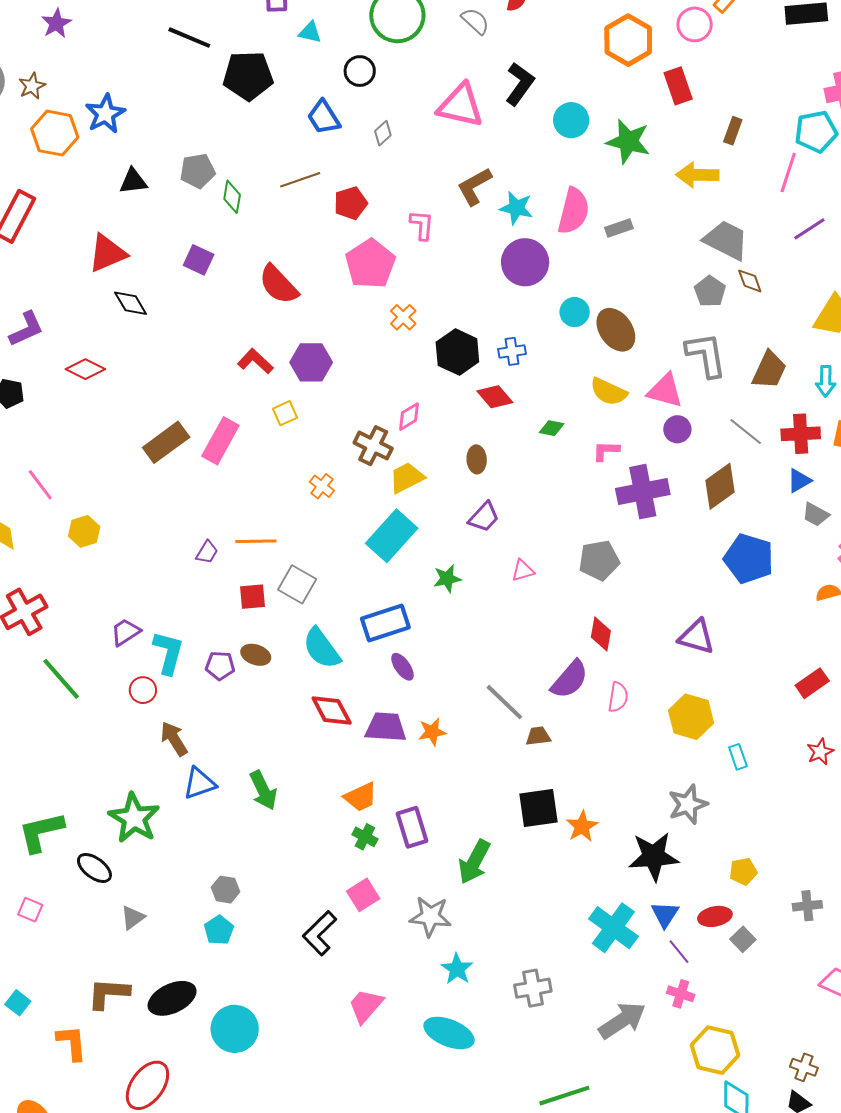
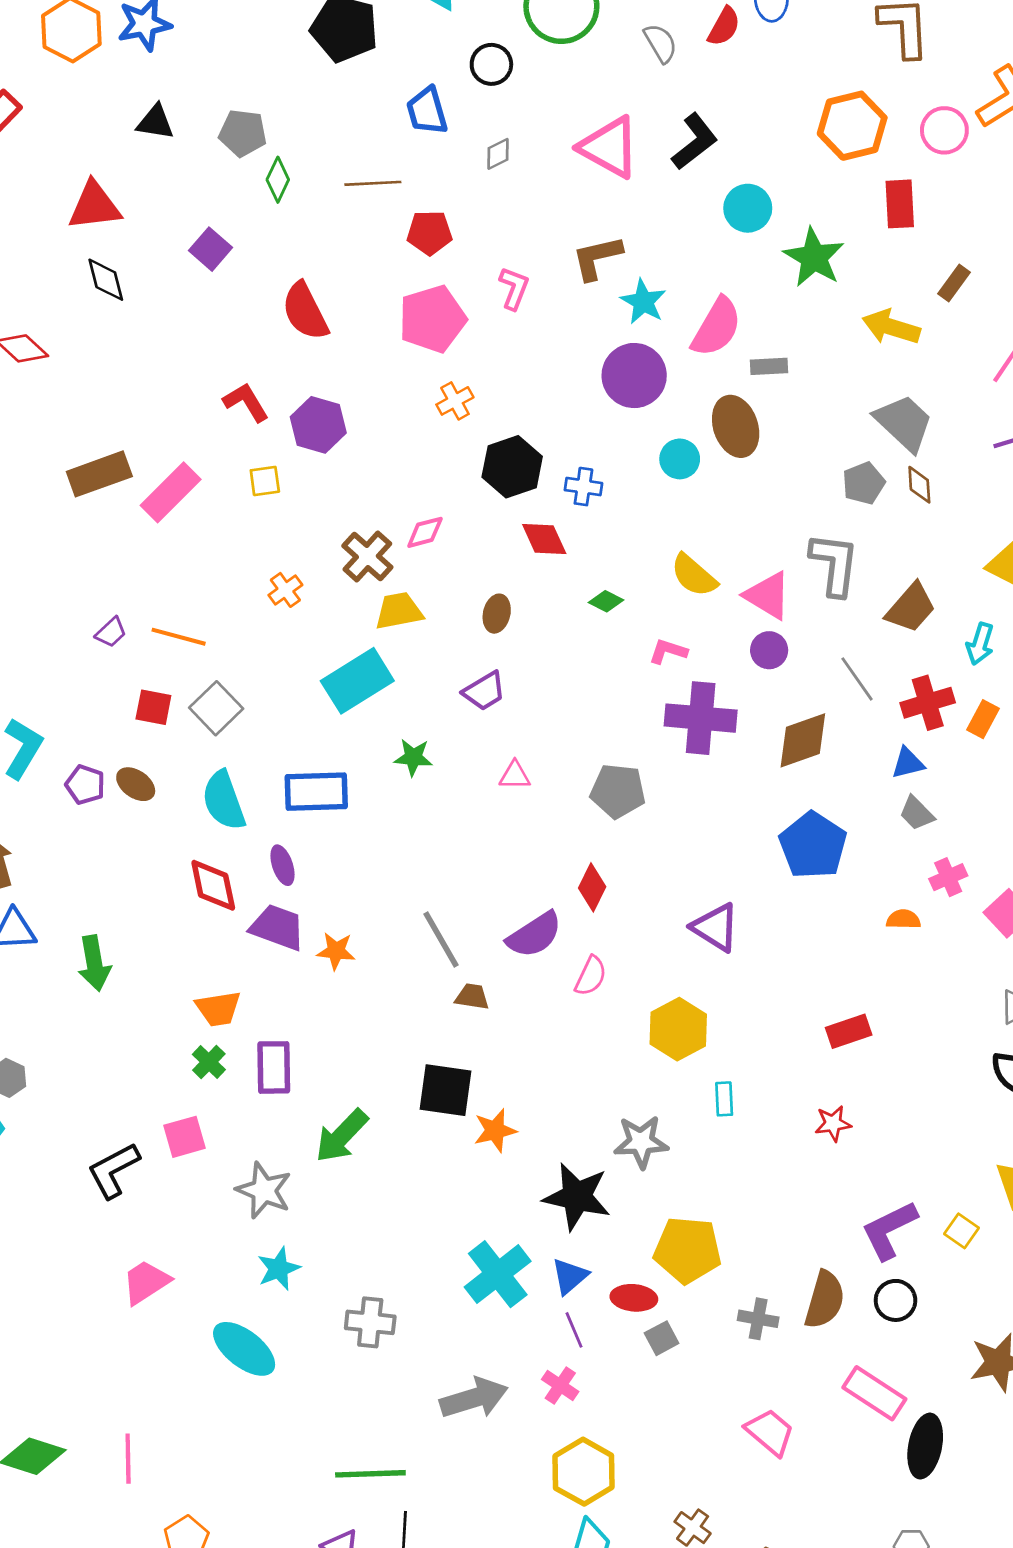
brown ellipse: (616, 330) -> (736, 426), moved
red cross: (801, 434) -> (928, 703), turned -30
purple ellipse: (402, 667) -> (283, 865), moved
yellow pentagon: (743, 871) -> (688, 1250), size x1.8

